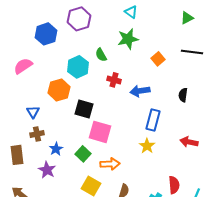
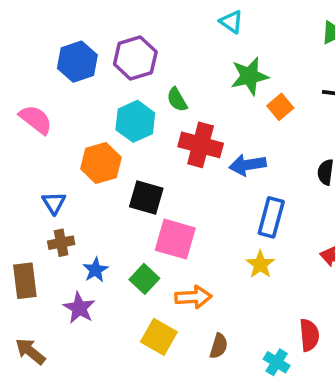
purple hexagon: (79, 19) -> (135, 58), moved
green star: (128, 39) -> (249, 76), moved
pink semicircle: (23, 66) -> (36, 120), turned 72
red cross: (114, 80) -> (201, 145), size x1.6

